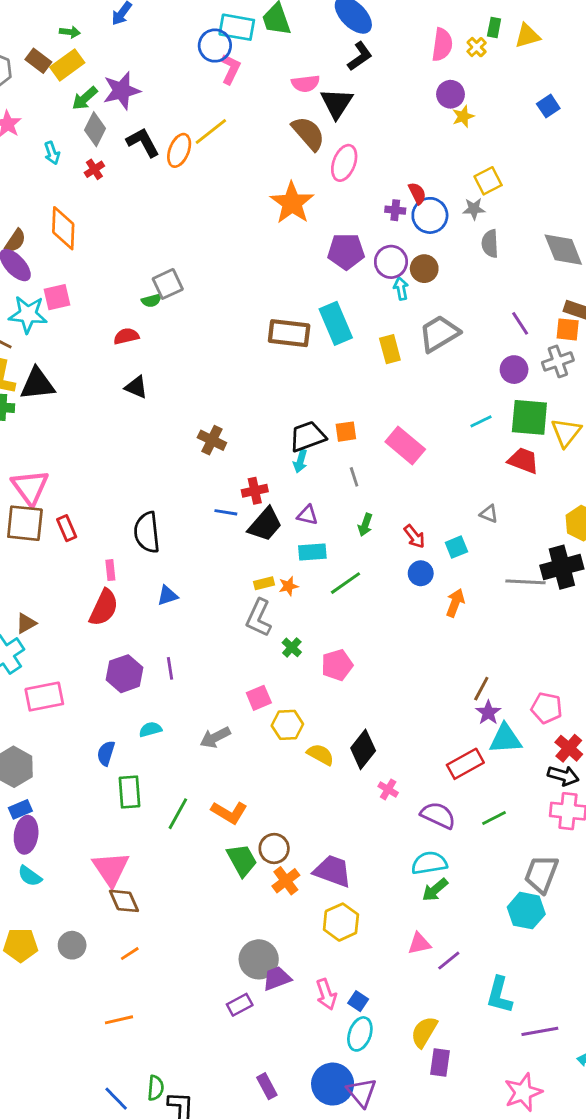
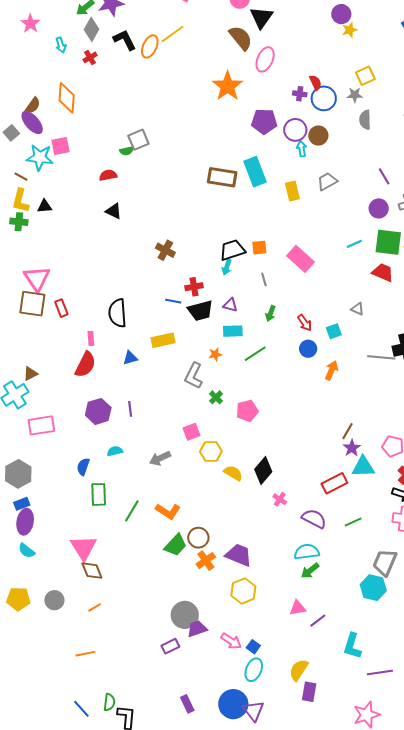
gray trapezoid: (439, 334) -> (327, 181), size x0.7
black triangle: (37, 384) -> (45, 206), size x0.6
black trapezoid: (265, 525) -> (200, 311), turned 32
yellow rectangle: (264, 583) -> (163, 340), moved, size x1.6
green trapezoid: (242, 860) -> (176, 545), turned 70
pink arrow: (326, 994) -> (231, 641), turned -40

